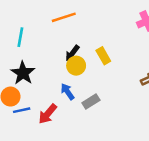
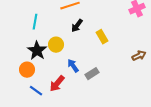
black arrow: (72, 53) -> (77, 26), moved
yellow circle: (76, 66) -> (56, 45), moved
blue line: (22, 110) -> (36, 91), moved, turned 48

